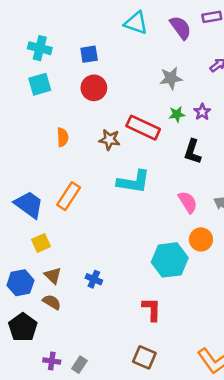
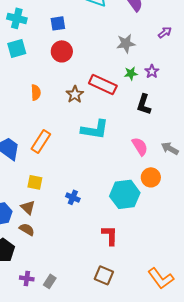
brown star: (110, 140) -> (75, 94), turned 30
yellow square: (41, 243) -> (35, 182), moved, turned 35
blue cross: (94, 279) -> (73, 197), moved

